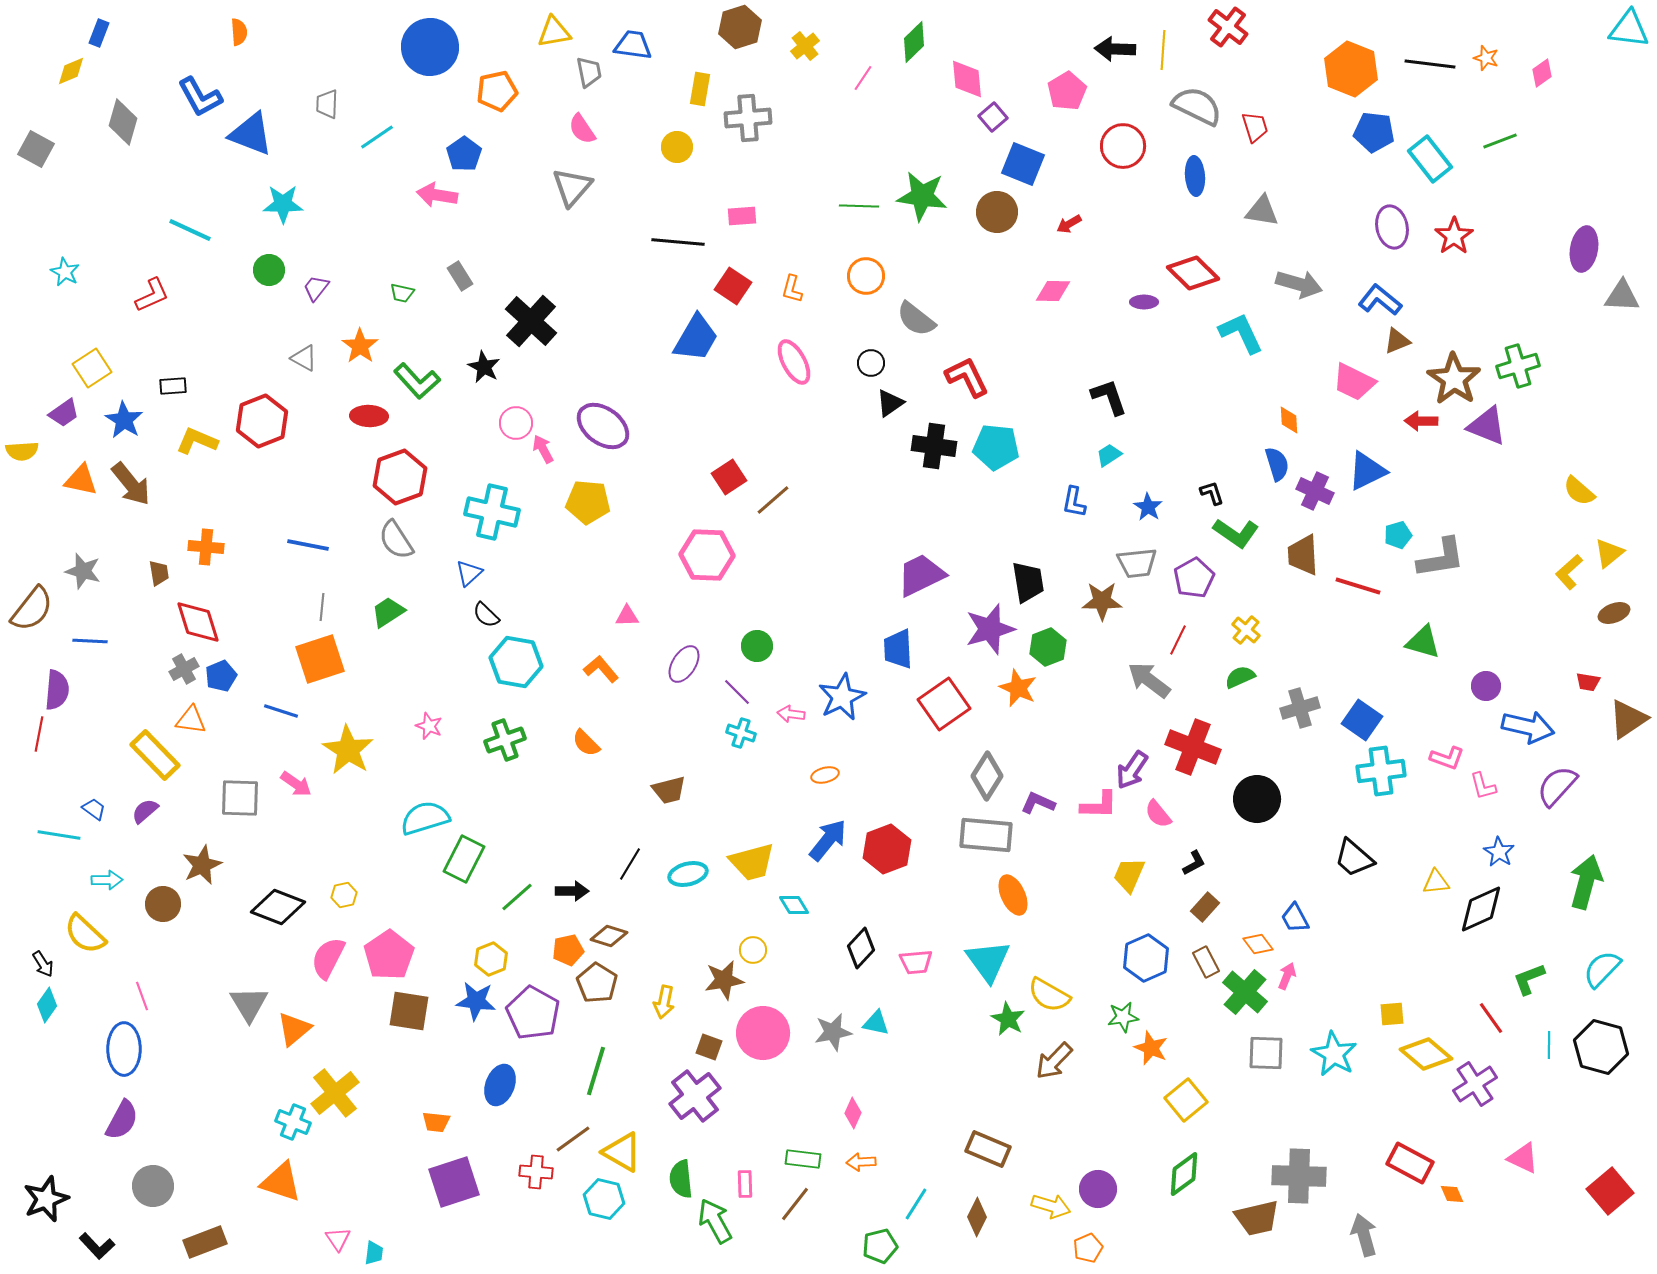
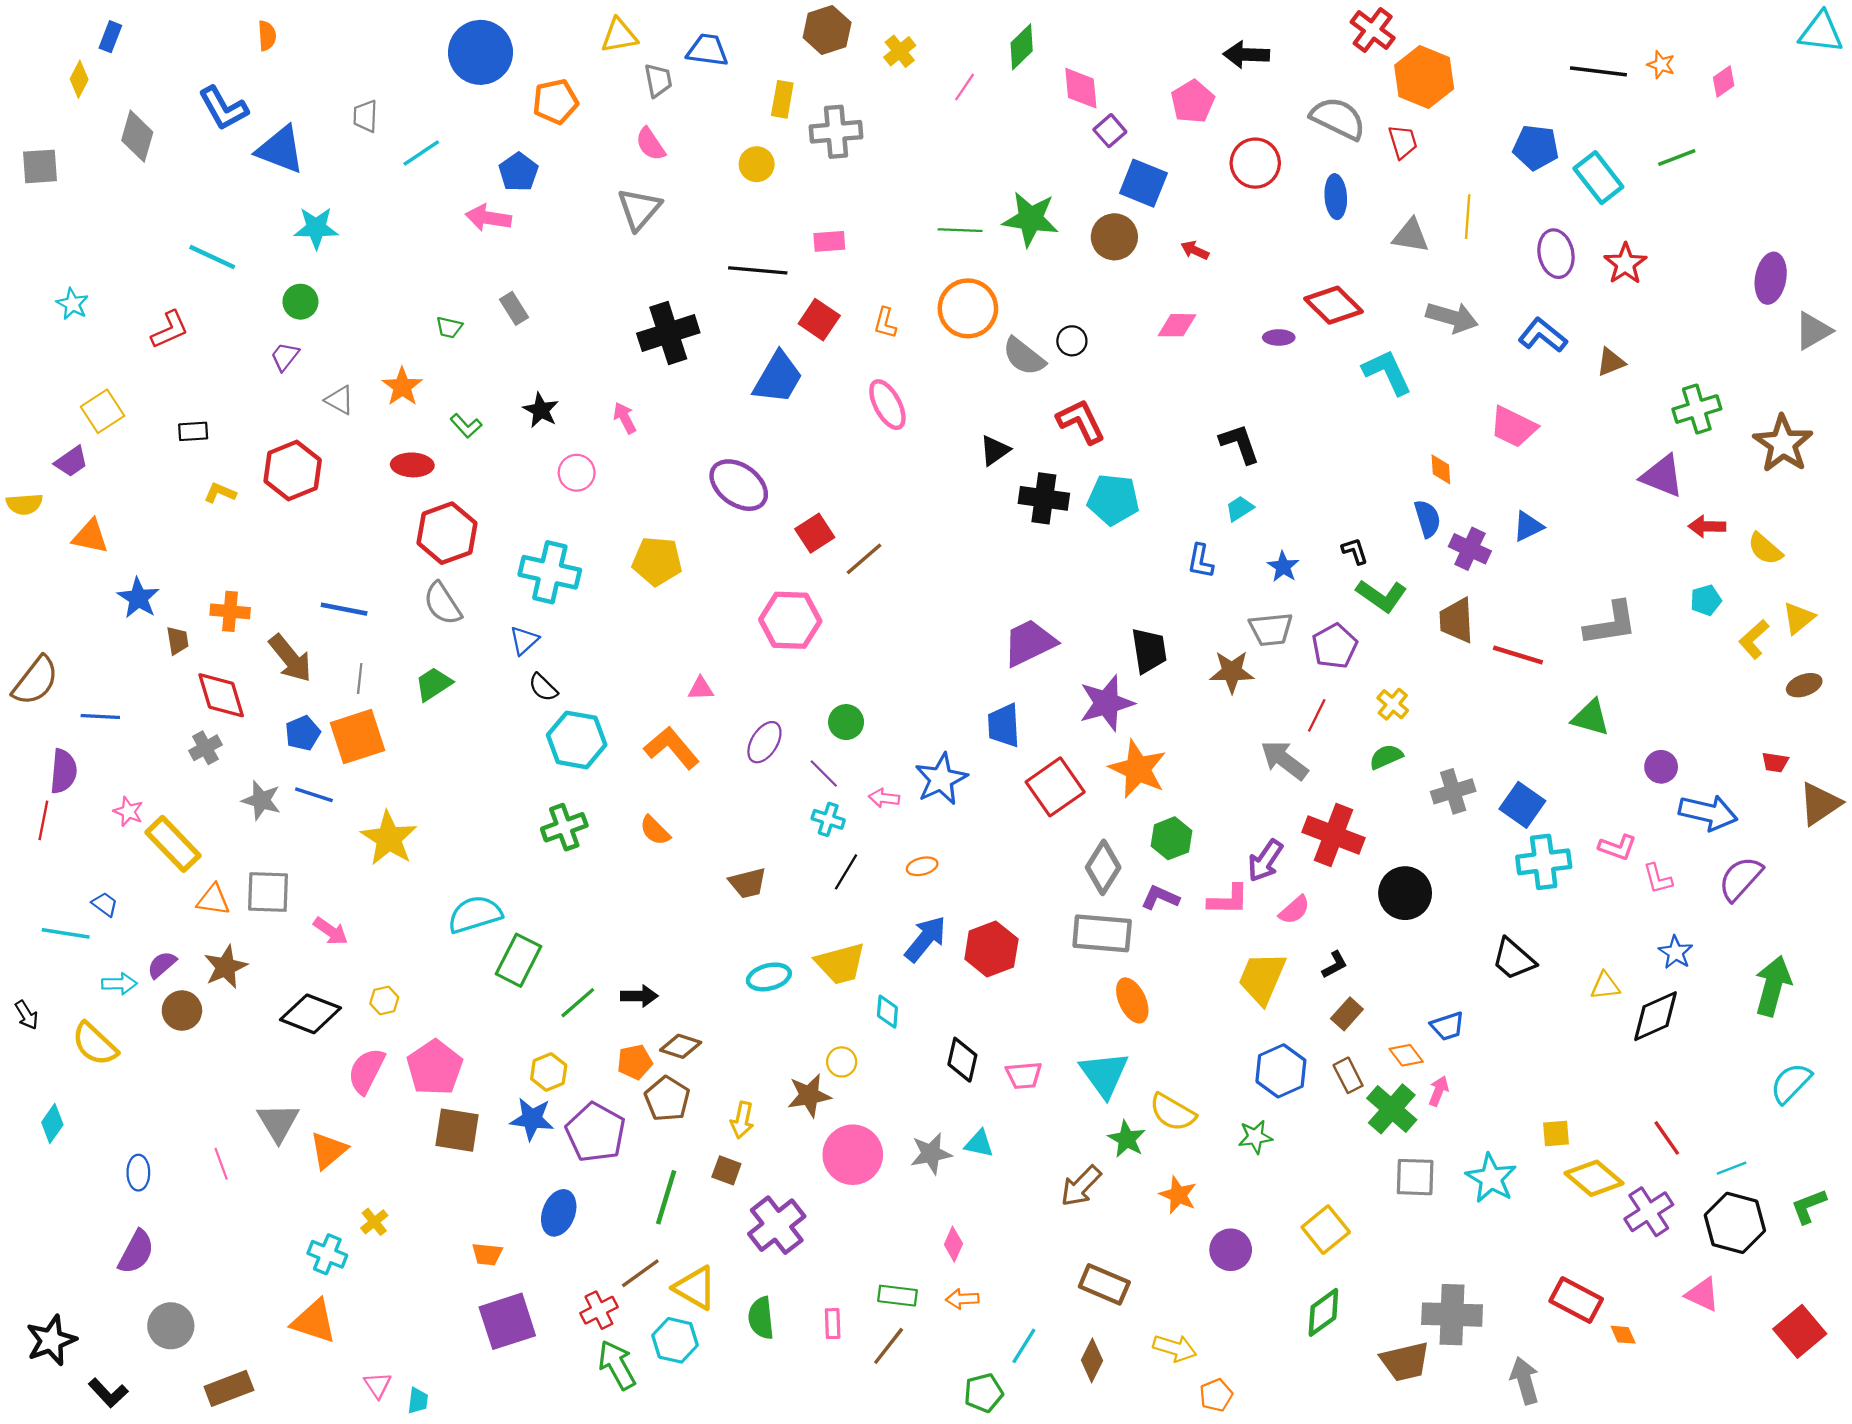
yellow line: (1163, 50) -> (1468, 217), moved
orange hexagon: (1351, 69) -> (1424, 77), moved
yellow diamond: (71, 71) -> (79, 79), turned -40
gray square: (36, 149) -> (40, 166), turned -33
red arrow: (1069, 224) -> (1195, 250), turned 55
orange circle: (866, 276) -> (968, 308), size x1.4
purple trapezoid: (316, 288) -> (285, 356), moved
gray triangle: (1622, 296) -> (1813, 331), turned -33
black cross: (531, 321) -> (668, 333), moved, turned 30
brown triangle: (1397, 341) -> (1611, 362), moved
black circle: (871, 363) -> (1072, 341), moved
brown star: (1454, 379) -> (1783, 444), moved
green L-shape: (417, 381) -> (466, 426), size x0.6
blue star: (124, 420) -> (138, 598), moved
red arrow: (1421, 421) -> (1707, 526), moved
purple ellipse: (603, 426) -> (739, 485), moved
yellow L-shape: (197, 441) -> (220, 493), size x0.7
pink arrow: (543, 449) -> (625, 418), moved
blue triangle: (1367, 471) -> (1528, 526), size x0.7
brown arrow: (131, 484) -> (290, 658), moved
cyan pentagon: (1398, 535) -> (1706, 600), moved
gray star: (83, 571) -> (261, 800), moved
green hexagon: (1048, 647) -> (1171, 838), moved
orange L-shape: (601, 669) -> (672, 748), size x1.4
blue pentagon: (221, 676) -> (303, 733), moved
orange star: (1018, 688) -> (1138, 769), size x1.4
orange triangle: (191, 720) -> (213, 900), moved
pink star: (429, 726) -> (128, 812), moved
pink arrow: (296, 784) -> (331, 931), moved
purple semicircle: (145, 811) -> (162, 965), moved
pink semicircle: (1158, 814) -> (1294, 910), turned -92
black line: (630, 864) -> (846, 872), moved
yellow trapezoid: (1129, 875) -> (1262, 978), size x1.4
cyan diamond: (794, 905) -> (887, 1012), turned 36
blue trapezoid: (1295, 918) -> (1448, 1026), turned -80
black diamond: (861, 948) -> (962, 1060), turned -30
black arrow: (43, 964) -> (27, 1015), moved
green L-shape: (1529, 979) -> (1809, 1206), moved
pink line: (142, 996) -> (221, 1164), moved
cyan line: (1549, 1045) -> (1732, 1168), turned 68
brown square: (709, 1047) -> (726, 1170), moved
black hexagon: (1601, 1047) -> (1735, 1223), moved
orange star: (1151, 1048) -> (1178, 1195), moved
blue ellipse: (124, 1049) -> (138, 1173), size x0.6
brown arrow: (1054, 1061) -> (1081, 1186), moved
yellow cross: (335, 1093) -> (374, 1222), size x0.5
red cross: (536, 1172) -> (599, 1310), turned -32
purple circle: (1098, 1189) -> (1231, 1250), moved
green arrow: (715, 1221) -> (617, 1365), moved

